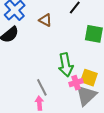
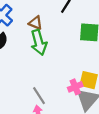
green arrow: (66, 65) -> (39, 42), moved

